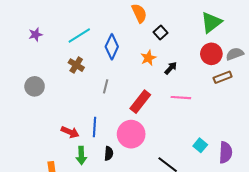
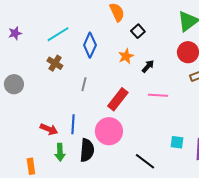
cyan square: (200, 145) -> (177, 142), turned -32
black semicircle: (109, 153) -> (87, 150), size x1.6

